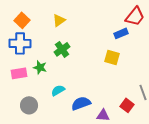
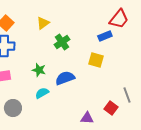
green cross: (62, 49) -> (62, 42), moved
green star: (40, 67) -> (39, 70), moved
blue semicircle: (81, 103) -> (65, 78), moved

